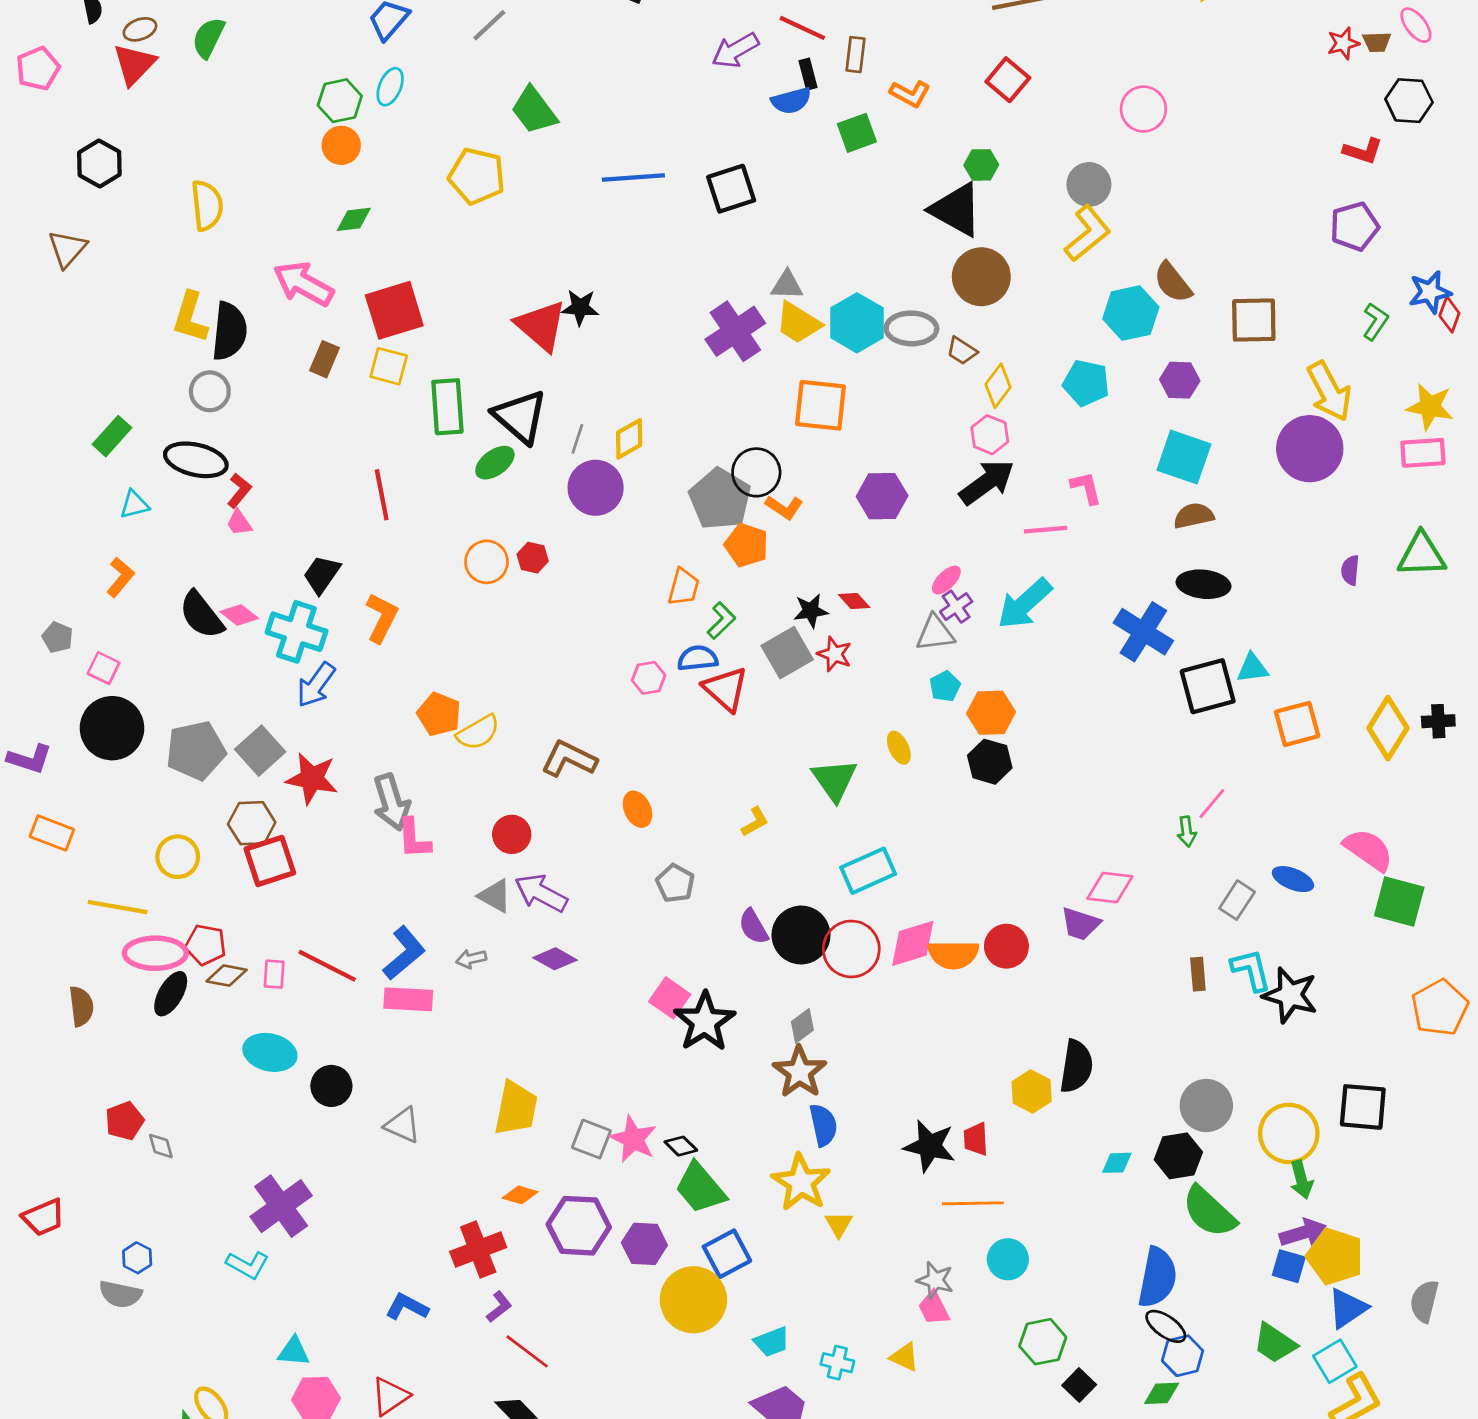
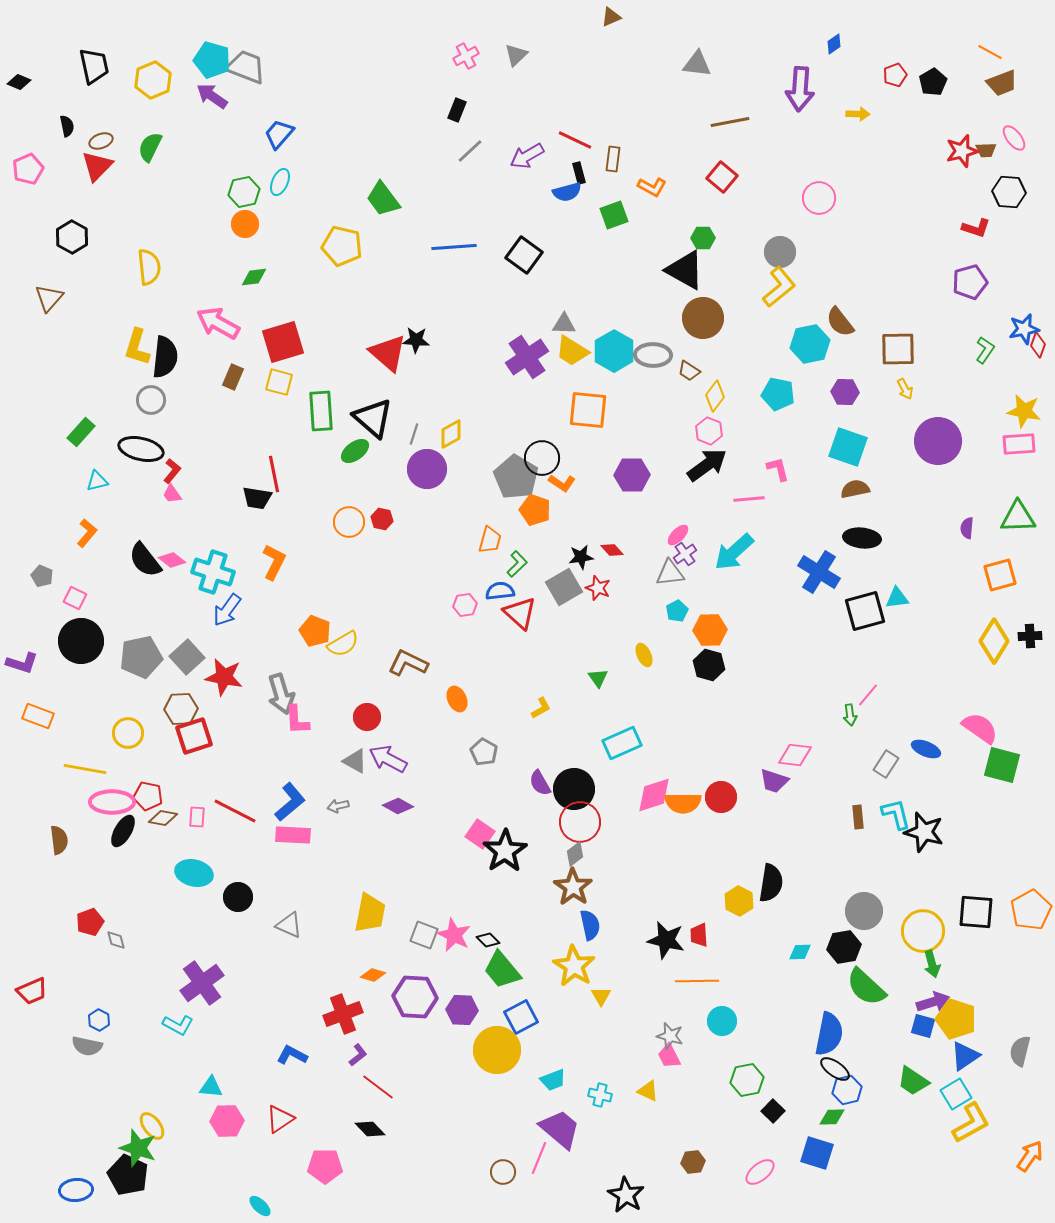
gray line: (489, 25) -> (470, 151), moved
red star: (1343, 43) -> (962, 151), size x1.4
black square: (731, 189) -> (524, 255), turned -36
yellow arrow: (1329, 391) -> (905, 389), moved, size x0.5
black trapezoid: (322, 574) -> (257, 498), moved, turned -116
orange square: (1297, 724) -> (1000, 575), moved
green triangle: (835, 780) -> (598, 678), size x0.6
red circle: (851, 949) -> (580, 822), moved
orange pentagon: (1440, 1008) -> (1031, 910), moved

